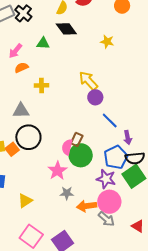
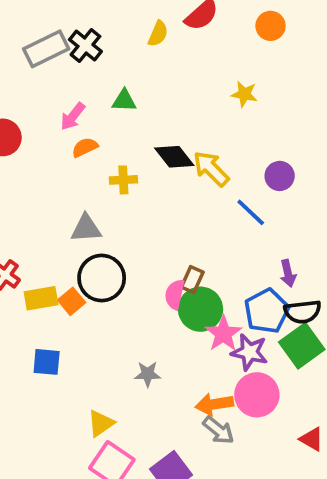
black diamond: (66, 29) -> (174, 157), moved
purple circle: (95, 97) -> (280, 176), moved
blue line: (110, 121) -> (251, 212), moved
pink star: (57, 171) -> (223, 334), moved
gray star: (67, 193) -> (148, 374), moved
yellow triangle: (25, 201) -> (101, 423), moved
gray arrow: (106, 219) -> (218, 430), moved

